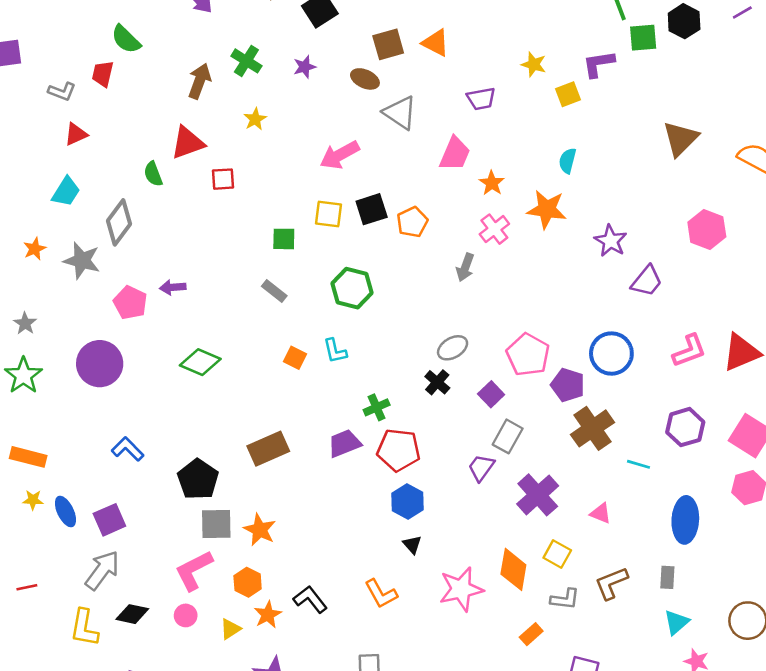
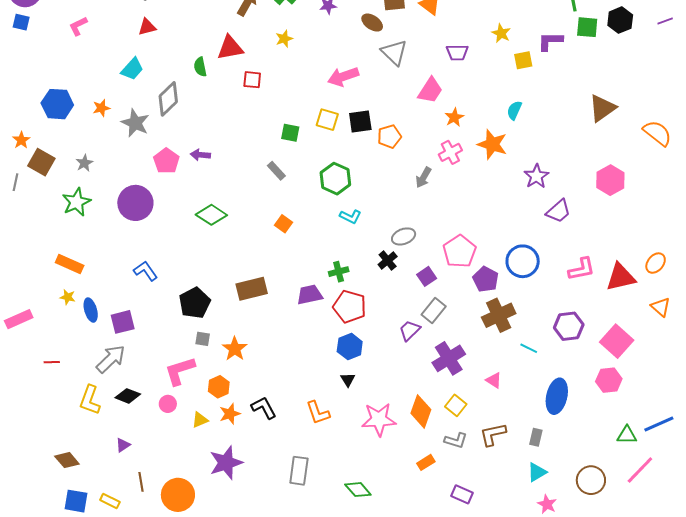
cyan L-shape: (335, 351) -> (350, 217), moved, turned -60
gray square: (216, 524) -> (203, 339), size x0.6

